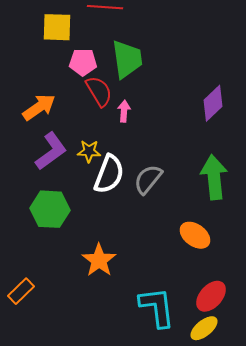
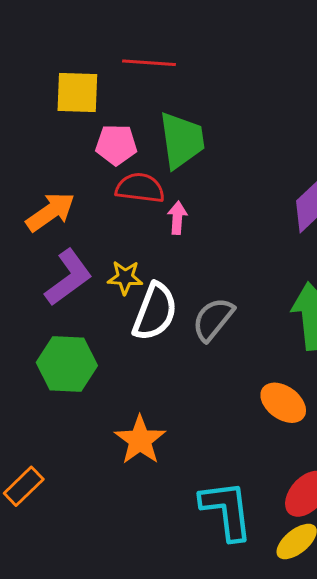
red semicircle: (99, 91) -> (140, 188), turned -52

